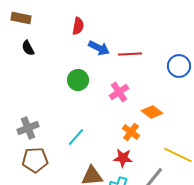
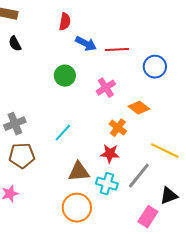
blue circle: (179, 66) -> (155, 67), moved

